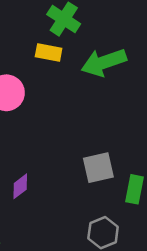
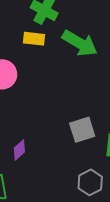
green arrow: (104, 62) -> (80, 43), turned -126

